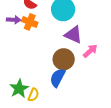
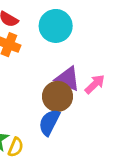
purple triangle: (73, 35) -> (68, 79), moved

